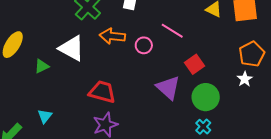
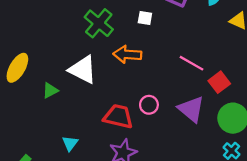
pink line: (172, 31) -> (192, 63), moved
pink circle: (144, 45) -> (149, 105), moved
cyan triangle: (45, 116) -> (70, 143), moved

